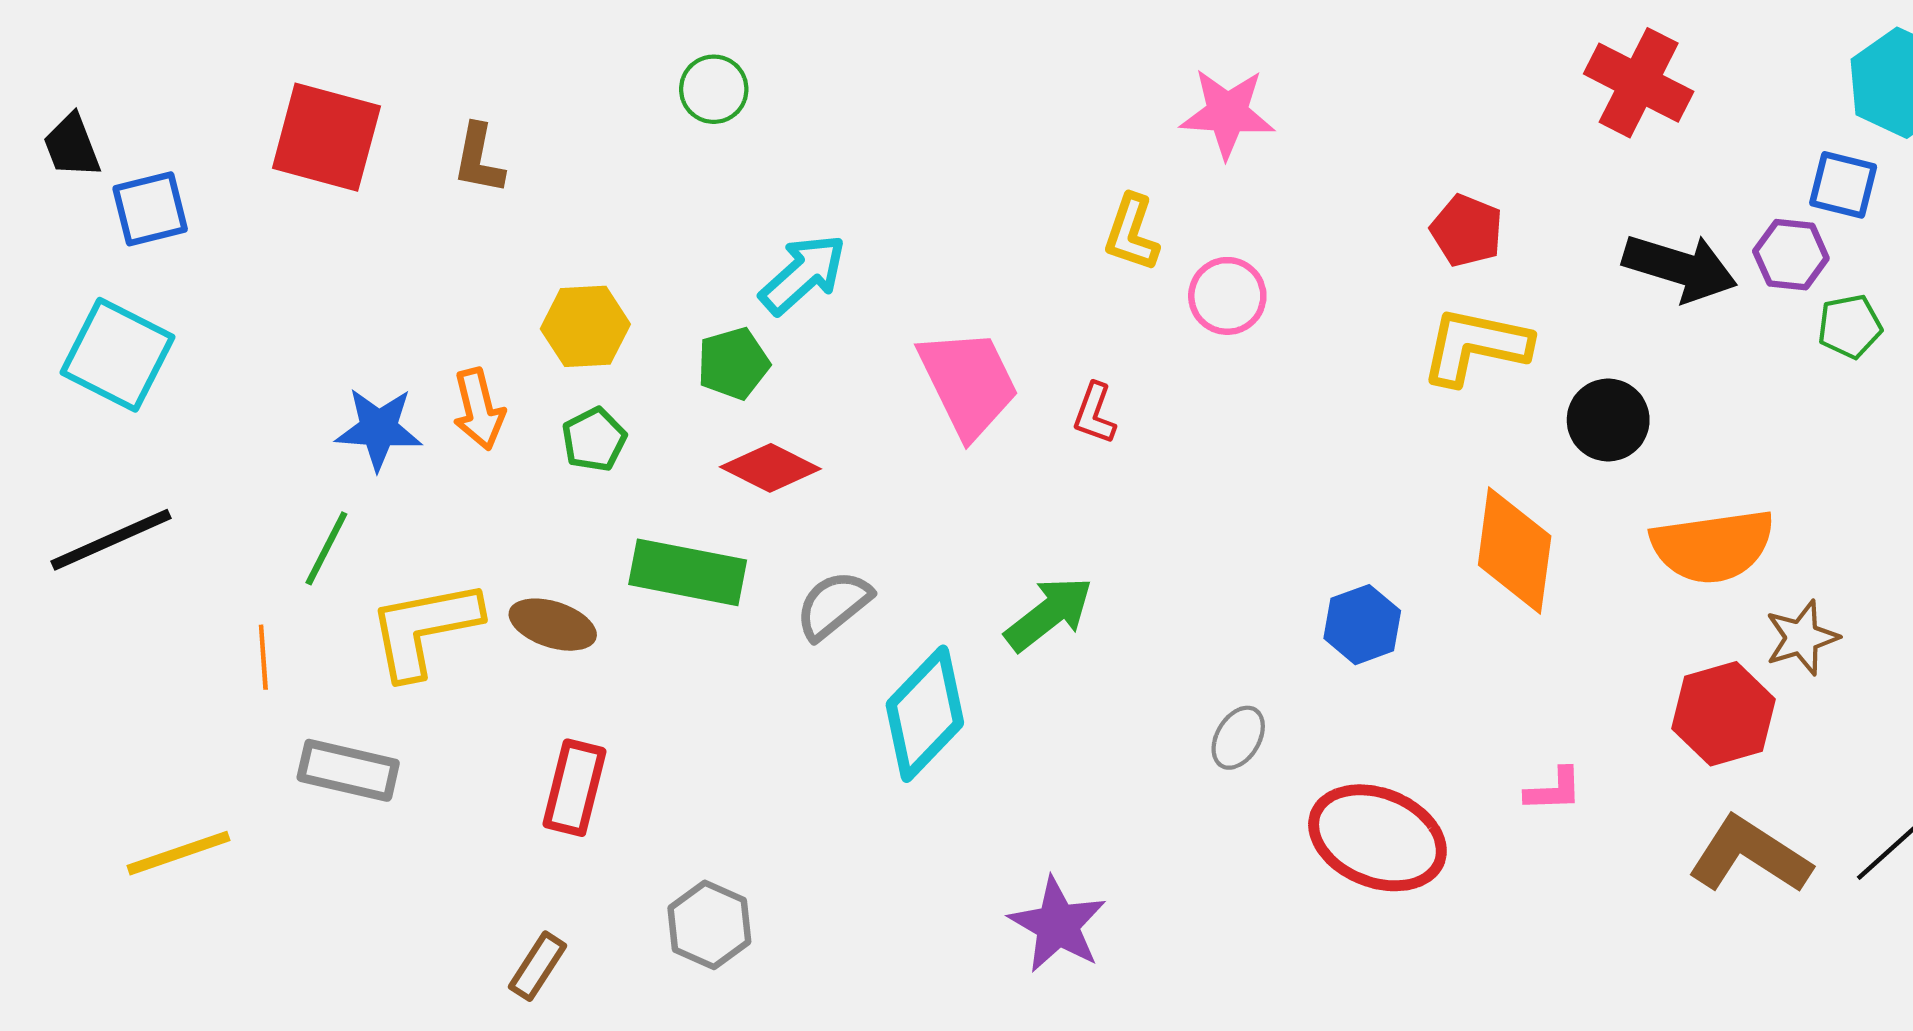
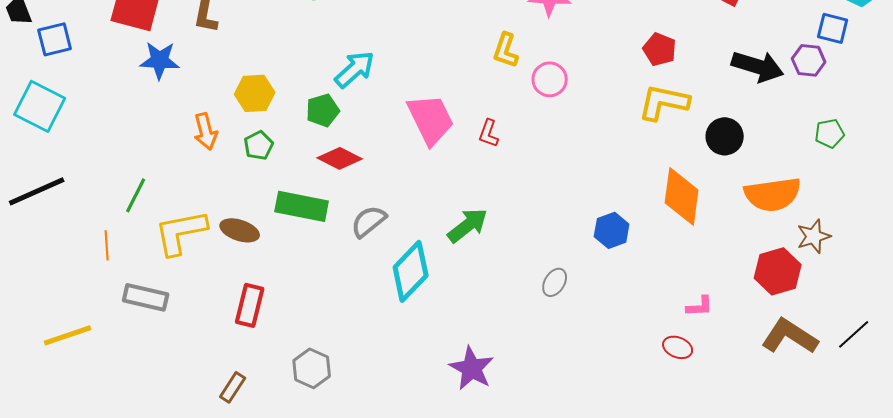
green pentagon: (1850, 326) -> (830, 133), moved
blue star: (379, 429) -> (160, 60), moved
red ellipse: (1377, 838) -> (678, 347), moved, size x0.5

